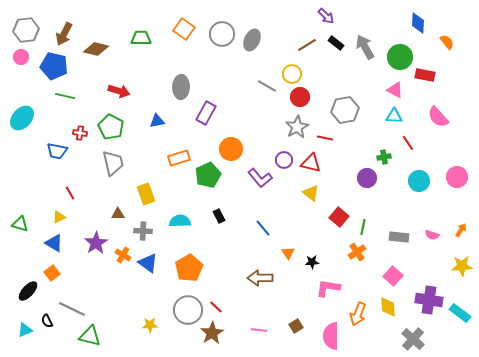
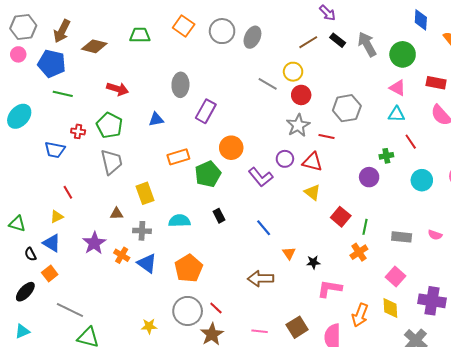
red rectangle: (425, 75) -> (436, 83), moved
black semicircle: (47, 321) -> (30, 254), moved
brown square: (296, 326) -> (297, 327), size x1.5

